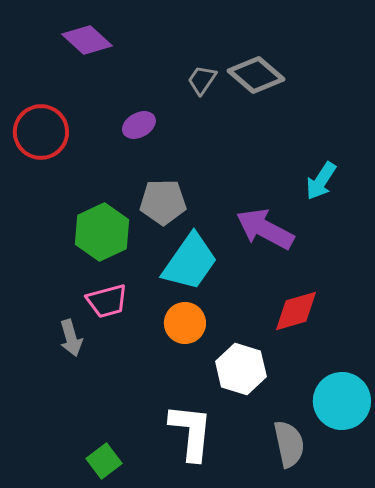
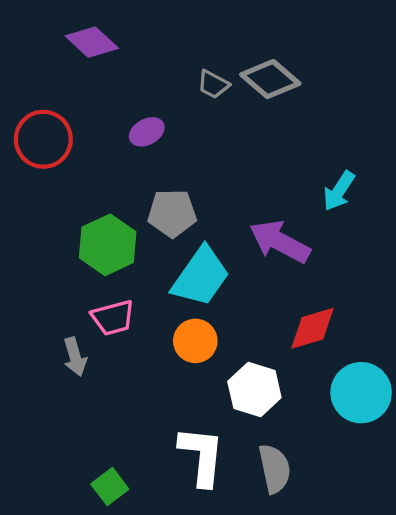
gray trapezoid: (202, 80) -> (213, 84), turned -96
cyan circle: (342, 401) -> (361, 393), moved
gray semicircle: (289, 444) -> (275, 469), moved

